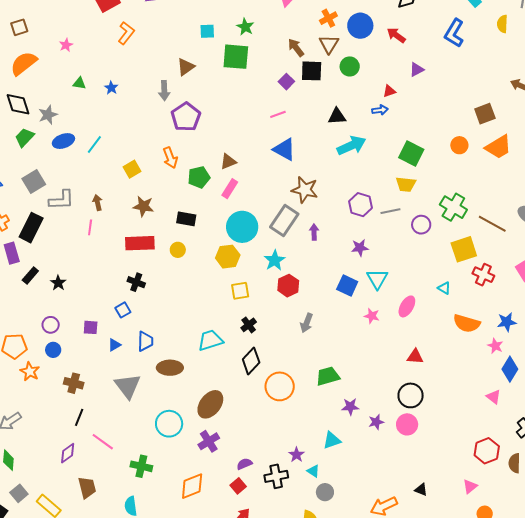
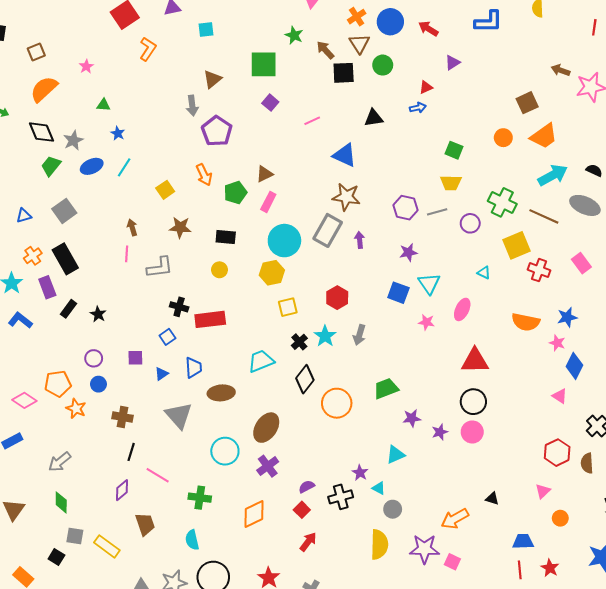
green star: (245, 27) -> (294, 35), moved
cyan square: (207, 31) -> (206, 29), moved
blue L-shape: (454, 33) -> (488, 22), turned -116
purple square: (286, 82) -> (270, 103), moved
blue star: (111, 88) -> (118, 133), moved
cyan arrow: (351, 146) -> (553, 175), moved
blue triangle: (284, 149) -> (345, 155), moved
green square: (411, 153) -> (454, 150), size x0.7
gray L-shape: (62, 200) -> (160, 267), moved
black rectangle: (31, 228) -> (65, 259), turned -52
red rectangle: (140, 243) -> (210, 319), moved
cyan star: (275, 260) -> (325, 336), moved
cyan triangle: (444, 288) -> (484, 273), moved
red triangle: (415, 357) -> (475, 361), size x1.6
gray square: (19, 493) -> (75, 536), turned -36

